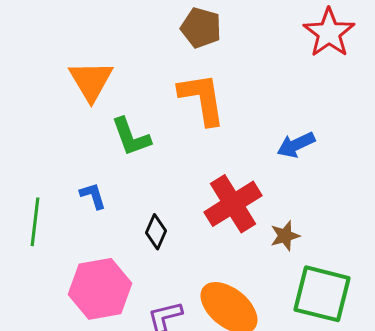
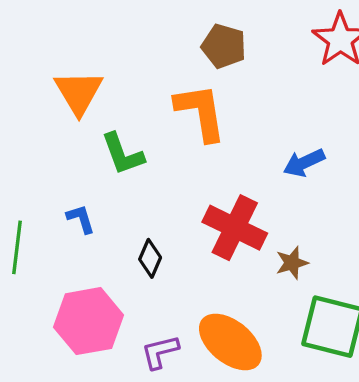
brown pentagon: (201, 28) -> (224, 46), moved
red cross: (233, 204) -> (235, 228), turned -32

